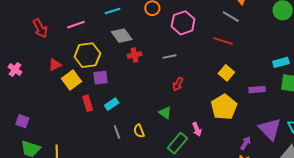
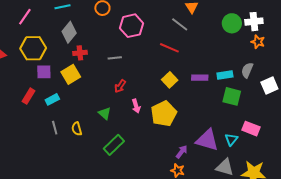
pink line: (76, 25) -> (25, 17), turned -42
gray diamond: (122, 36) -> (69, 32), turned 70
yellow square: (72, 80) -> (71, 74), moved
purple rectangle: (257, 90) -> (200, 78), moved
red rectangle: (88, 103) -> (28, 96), turned 42
pink arrow: (197, 129) -> (136, 106), moved
purple triangle: (270, 129) -> (207, 140), turned -35

